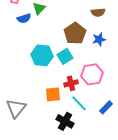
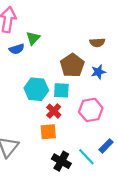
cyan square: (65, 56) -> (61, 90), turned 35
red cross: (71, 83) -> (54, 111), moved, turned -32
cyan line: (79, 103) -> (86, 157), moved

